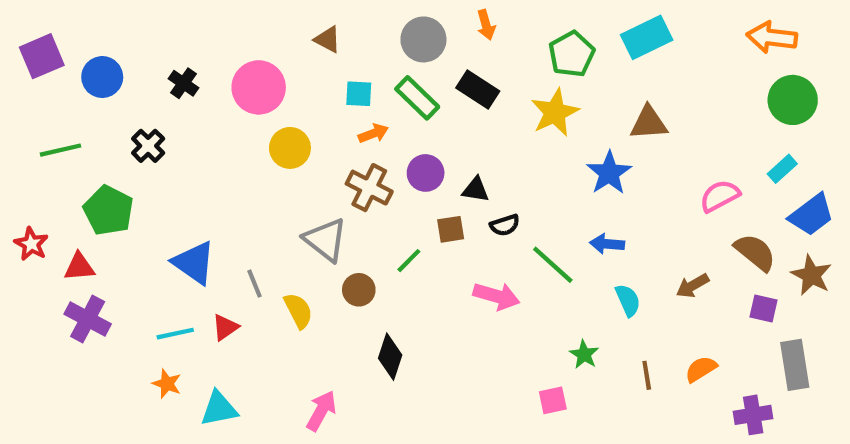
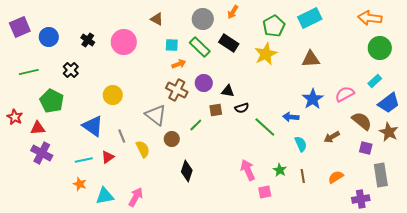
orange arrow: (486, 25) -> (233, 12), turned 48
yellow circle: (290, 148) -> (113, 95), moved
blue star: (609, 173) -> (313, 99), moved
pink arrow: (496, 296) -> (248, 170), moved, turned -130
brown line: (647, 375) -> (303, 176), moved
pink arrow: (321, 411) -> (136, 197), moved

